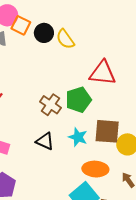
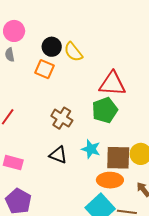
orange square: (21, 25) -> (44, 69), moved
green pentagon: (78, 100) -> (105, 110), moved
brown square: (107, 131) -> (118, 158), moved

